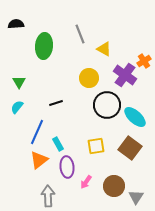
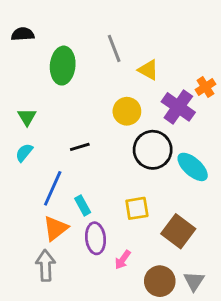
brown square: (130, 148) -> (178, 231), moved
brown circle: (114, 186) -> (160, 281), moved
gray arrow: (48, 196) -> (46, 265), moved

